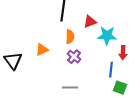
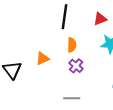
red triangle: (90, 22) -> (100, 19), moved

